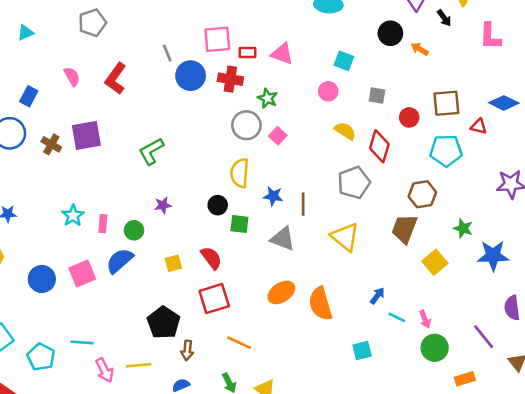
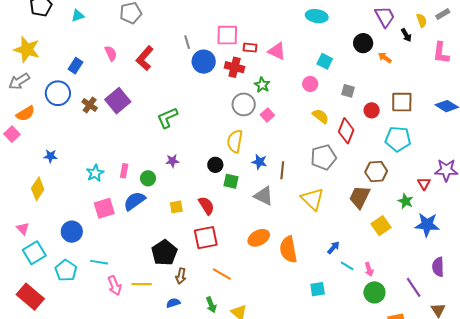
red triangle: (479, 126) -> (424, 184), moved, turned 40
purple square: (86, 135) -> (118, 101), turned -35
cyan star: (73, 216) -> (95, 173), moved
blue circle: (42, 279) -> (72, 232), moved

